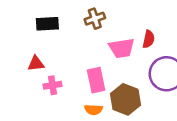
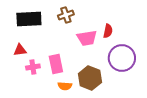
black rectangle: (47, 24) -> (29, 19), size x1.4
pink rectangle: (96, 80) -> (56, 64), moved

